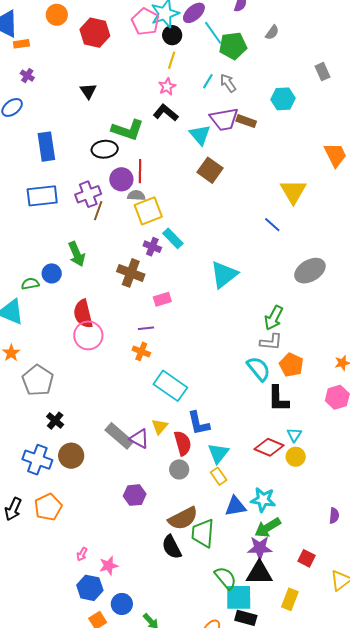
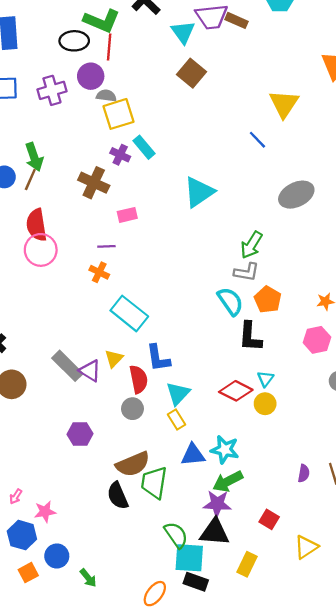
red line: (140, 171) -> (109, 47), moved
brown line: (98, 211) -> (30, 180), moved

